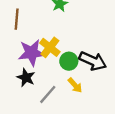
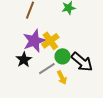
purple star: (32, 53) -> (34, 41), turned -30
gray line: (48, 94) -> (47, 69), moved

